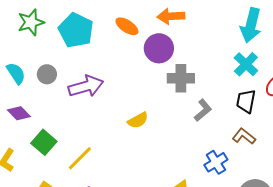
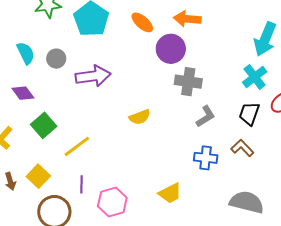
blue cross: (216, 162) -> (206, 158), moved, turned 30

